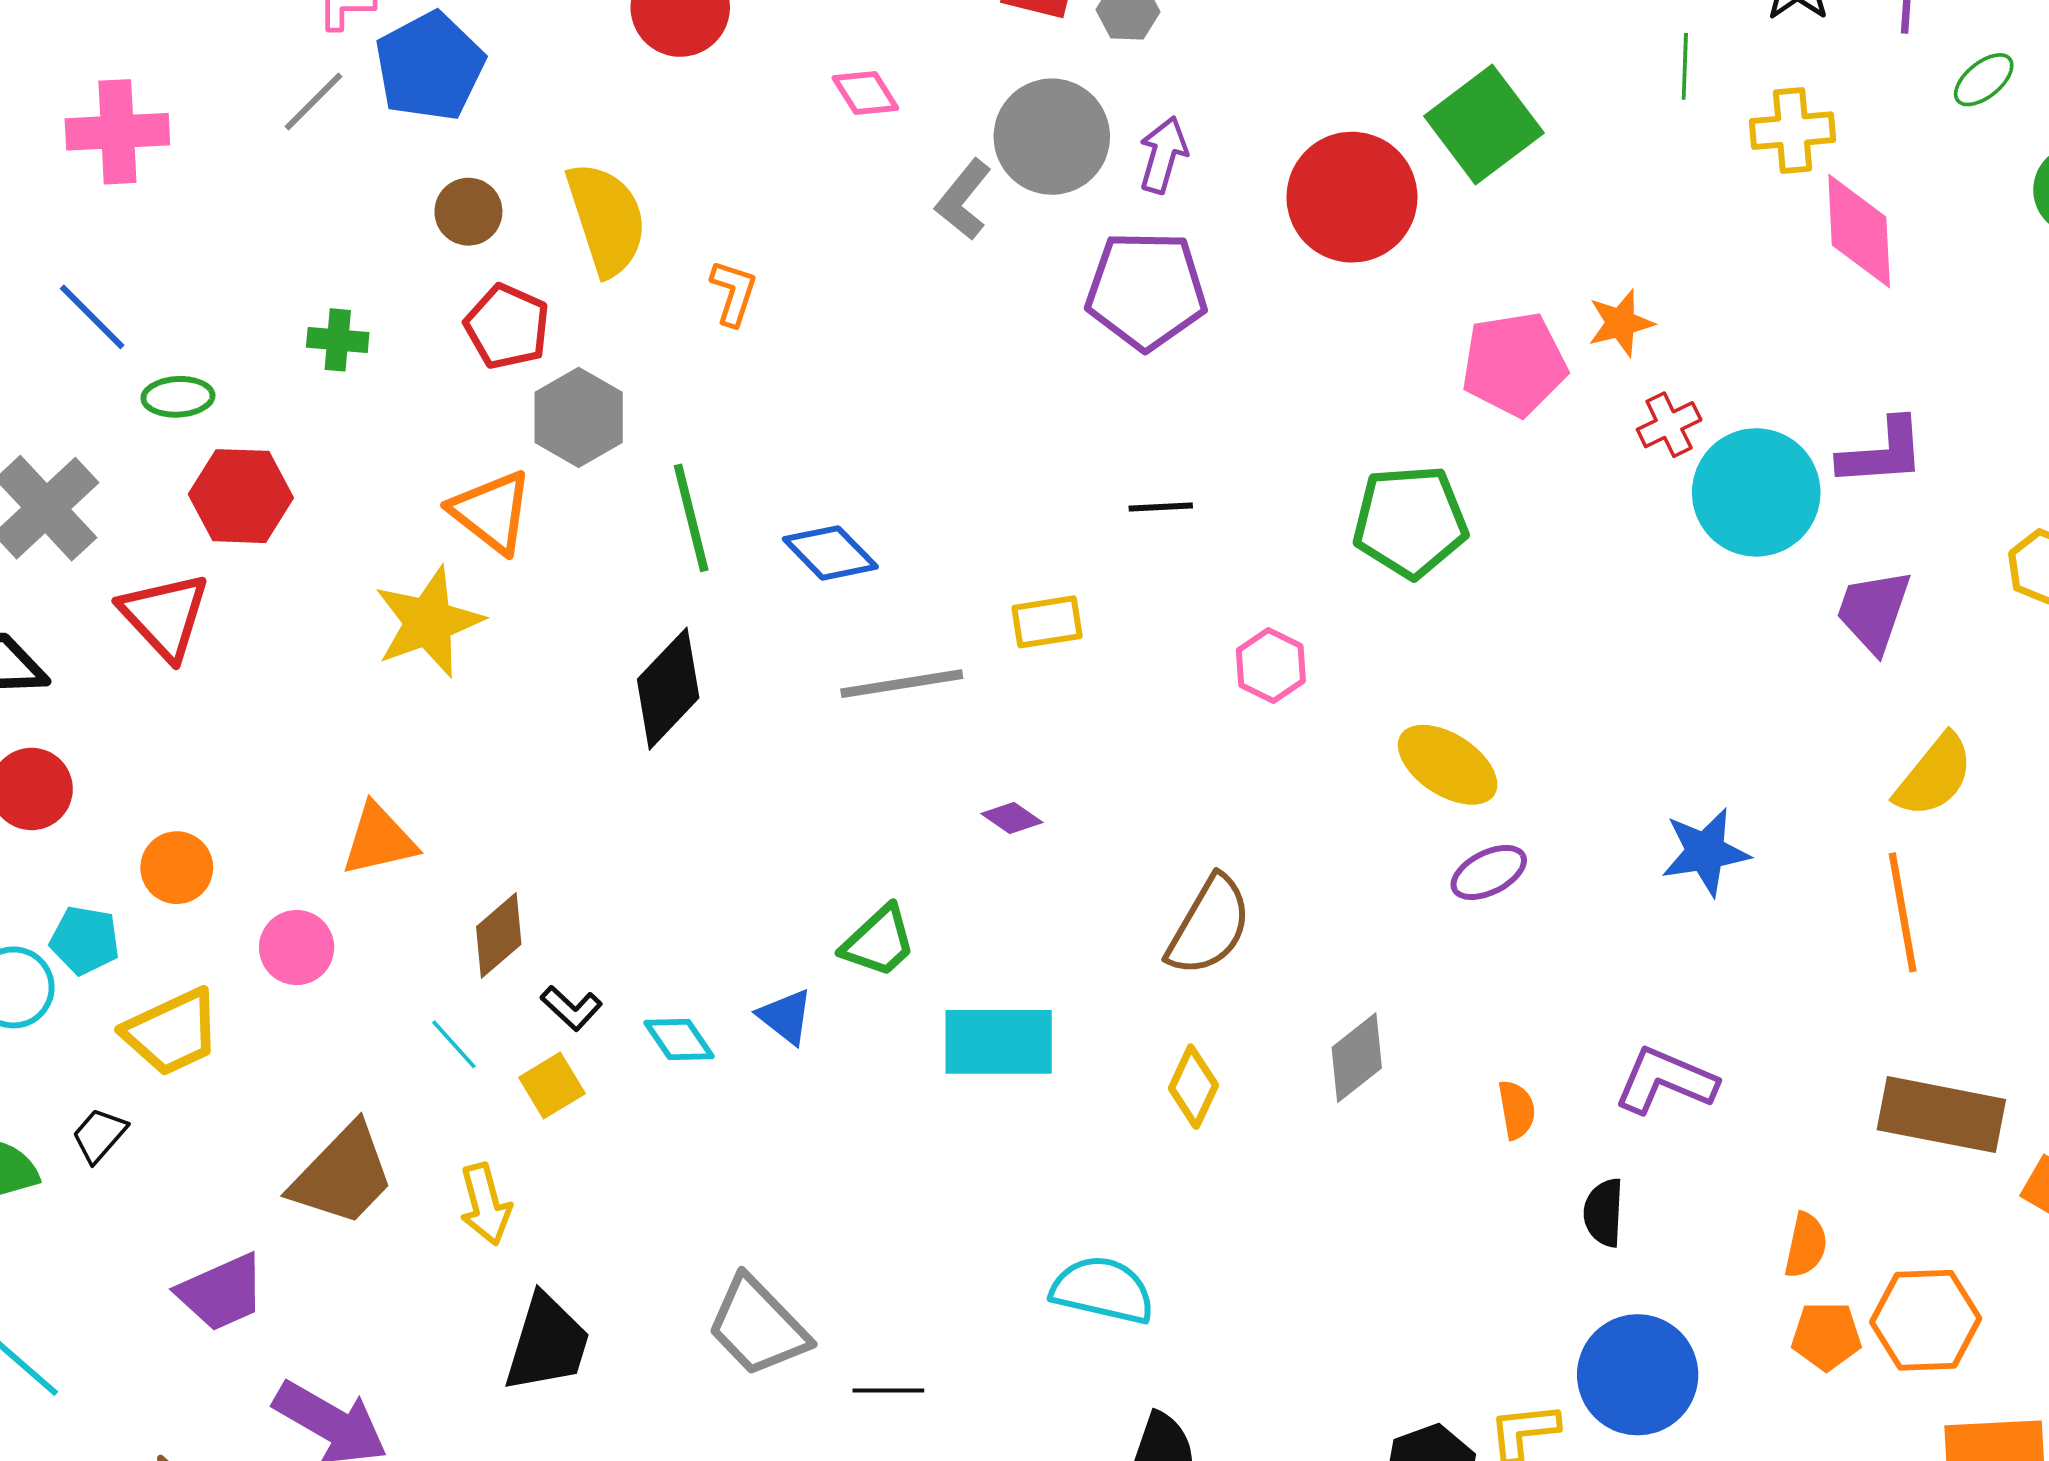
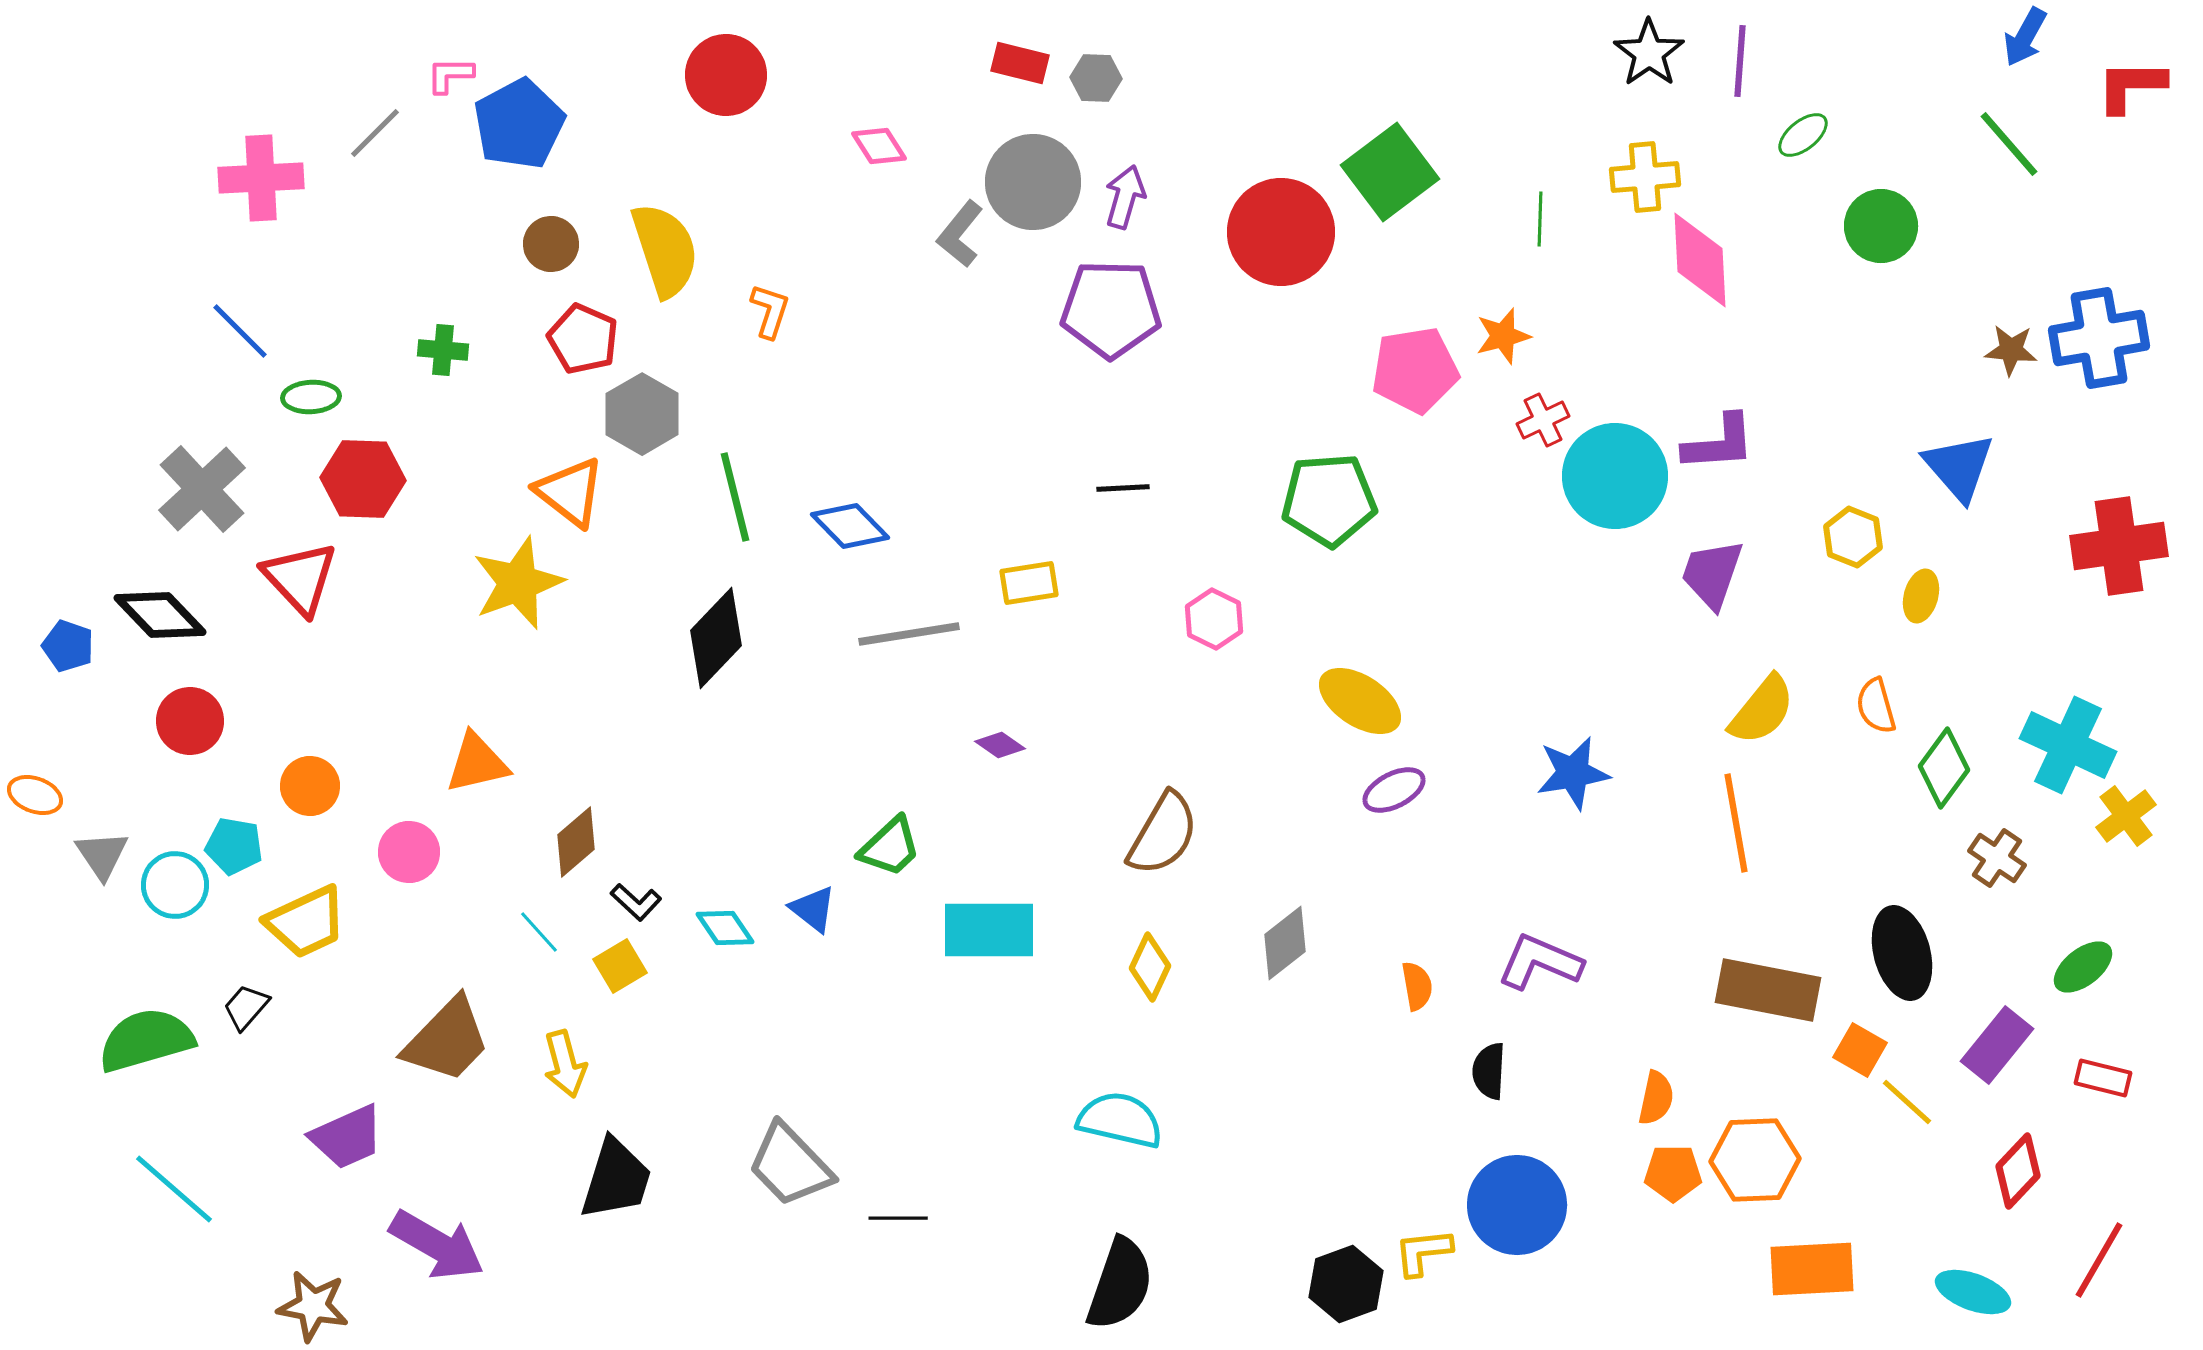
green line: (1685, 66) -> (1540, 219), moved
gray line: (314, 102) -> (375, 133), moved
cyan semicircle: (1103, 1290) -> (1120, 1120), moved

